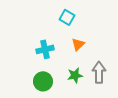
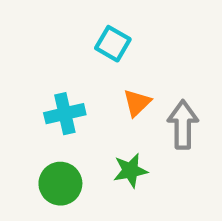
gray arrow: (99, 72) -> (183, 125), moved

